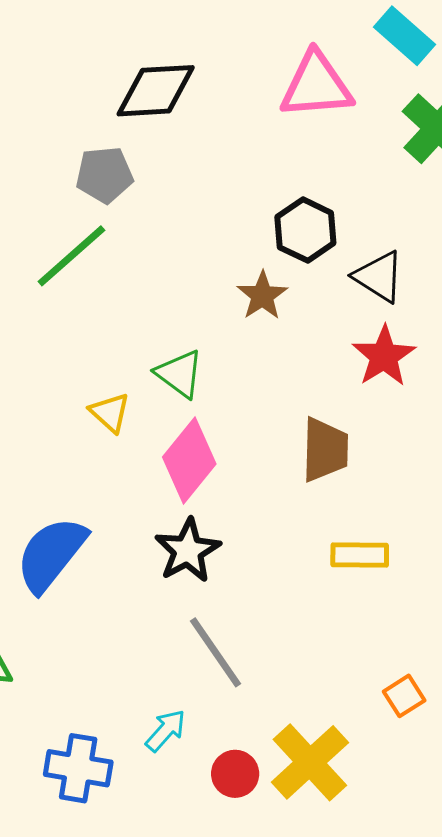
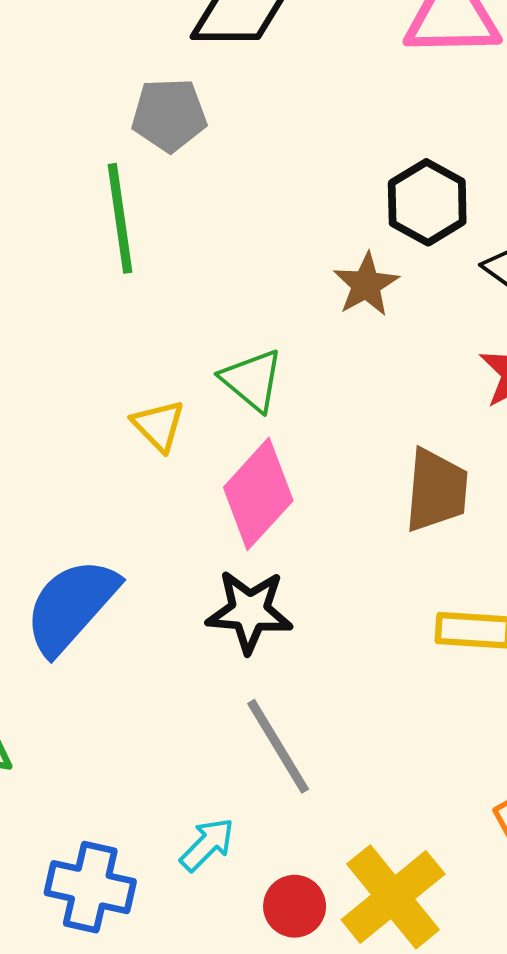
green line: (71, 256) -> (120, 218), turned -60
black star: (188, 551) -> (249, 611), turned 30

